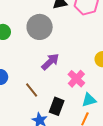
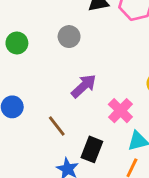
gray circle: (40, 27) -> (69, 37), size x0.6

